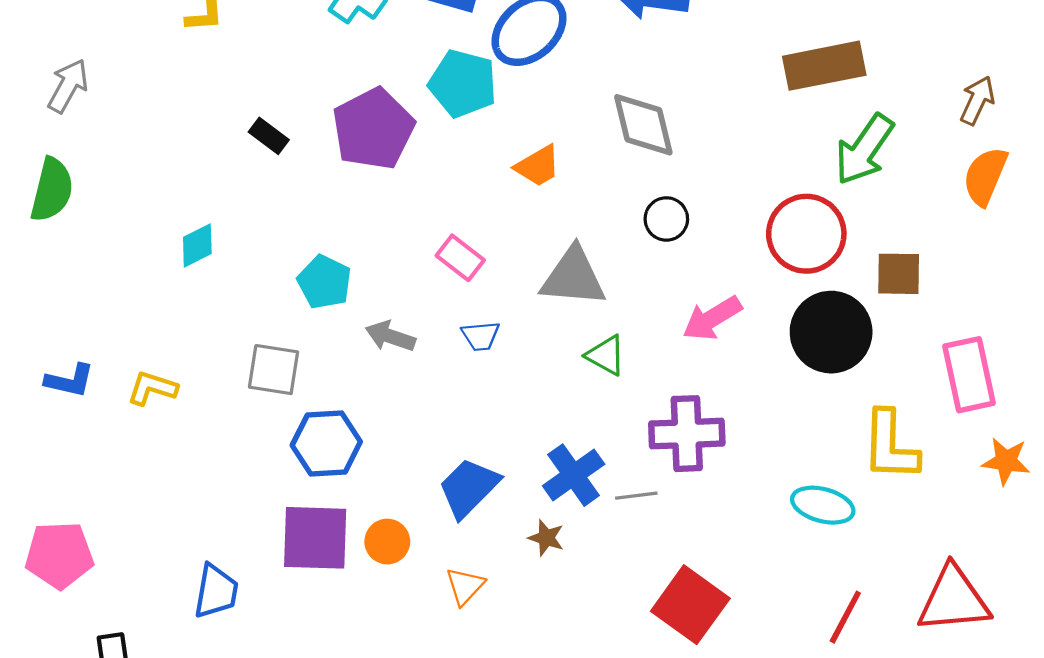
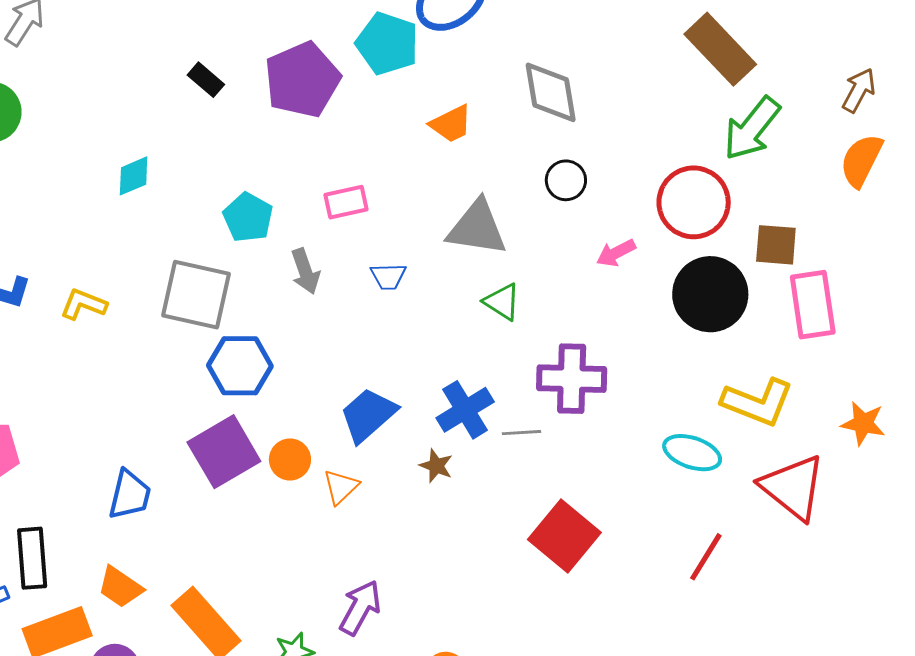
brown rectangle: (824, 66) -> (720, 49), turned 54
pink rectangle: (460, 258) -> (346, 202), moved, turned -54
pink arrow: (712, 318) -> (616, 253), moved, size x0.7
gray arrow: (390, 336) -> (305, 271), turned -132
gray square: (274, 370) -> (196, 295), size x1.4
pink rectangle: (969, 375) -> (813, 305), moved
yellow L-shape: (890, 446) -> (758, 402), turned -74
purple square: (315, 538) -> (224, 452), turned -36
orange triangle: (465, 586) -> (341, 487), moved
red triangle: (954, 599) -> (793, 487), moved, turned 40

